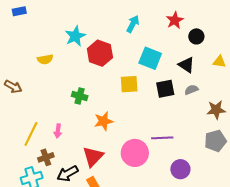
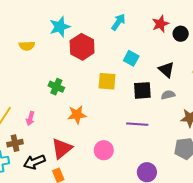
black circle: (196, 36) -> (181, 34), moved
cyan square: (150, 58) -> (131, 58), size x0.7
purple line: (162, 138) -> (137, 124), moved
pink circle: (135, 153) -> (104, 150), size x0.7

